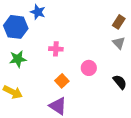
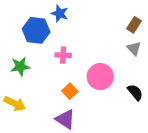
blue star: (38, 12) -> (60, 14), moved
blue hexagon: (16, 27) -> (36, 30), moved
pink circle: (89, 68) -> (100, 77), size x1.5

